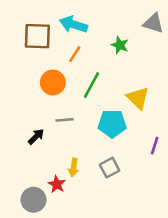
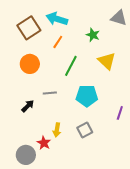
brown square: (37, 36) -> (29, 28), turned -35
orange circle: (53, 82) -> (30, 64), moved
yellow triangle: (138, 98) -> (107, 61), moved

